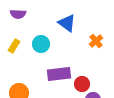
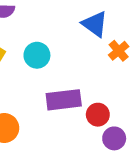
blue triangle: (67, 23) -> (95, 24), moved

